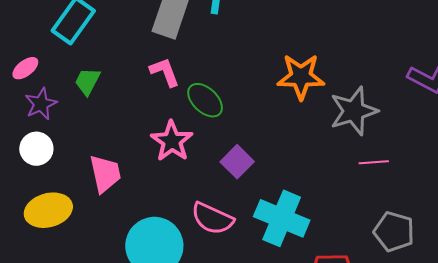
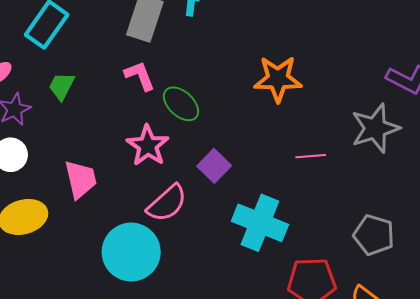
gray star: (354, 111) -> (375, 128), moved
pink line: (374, 162) -> (311, 156), moved
pink semicircle: (212, 218) -> (167, 203), moved, turned -66

